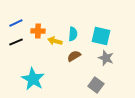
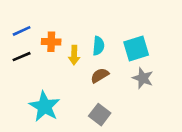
cyan square: (101, 36) -> (136, 48), turned -30
yellow arrow: (55, 41) -> (74, 55), turned -104
gray square: (96, 85) -> (100, 115), moved

